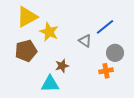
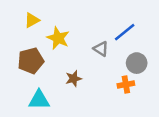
yellow triangle: (27, 17) -> (32, 20), size x0.6
cyan triangle: (50, 84) -> (39, 100), moved

